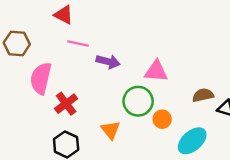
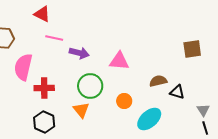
green circle: (138, 101) -> (90, 86), moved
red cross: (66, 104) -> (44, 88), turned 36

